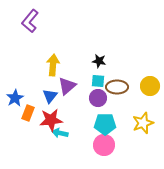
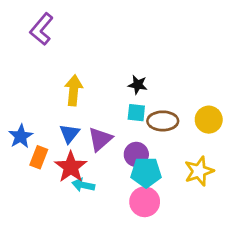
purple triangle: (67, 86) -> (100, 139), moved
purple circle: (98, 98) -> (136, 154), moved
red star: (51, 120) -> (71, 167), turned -30

